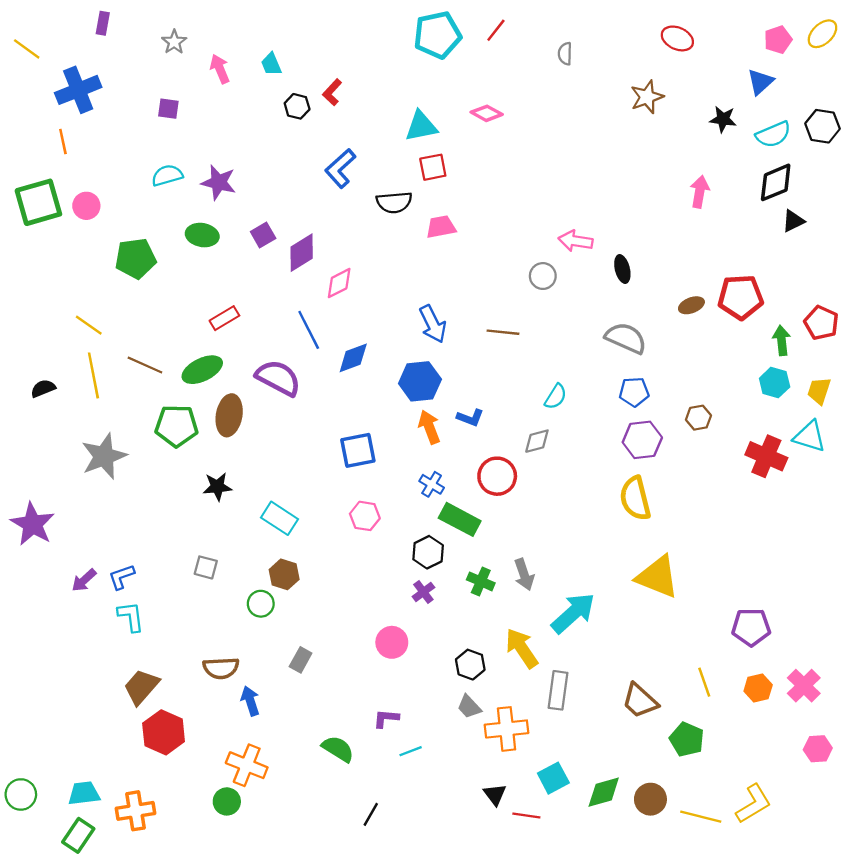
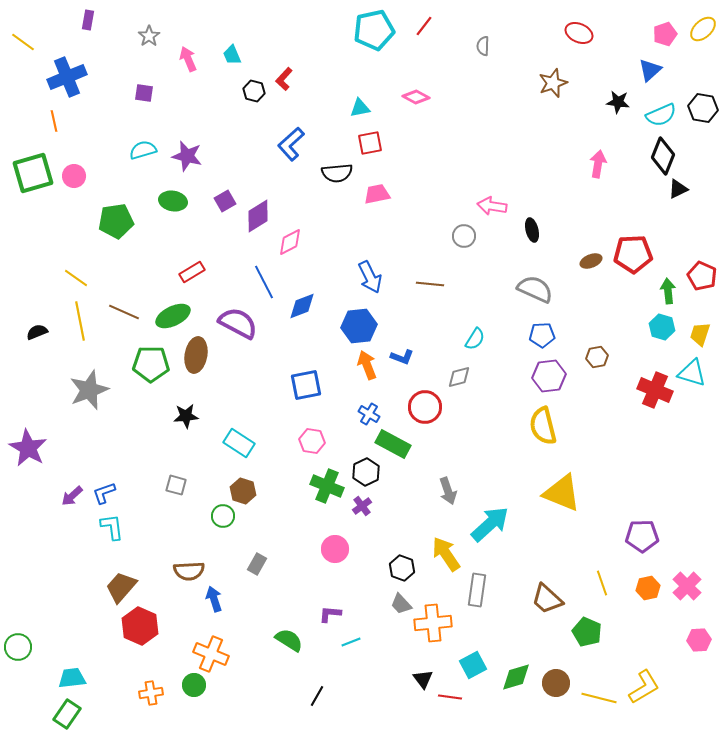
cyan triangle: (421, 126) -> (360, 108), size x0.7
black diamond: (776, 182) -> (663, 156), turned -45
green cross: (481, 581) -> (327, 486), moved, size x1.4
green circle: (21, 794) -> (18, 647), moved
orange cross: (136, 811) -> (151, 693), moved, size x0.7

